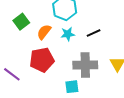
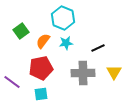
black line: (94, 33) -> (98, 48), moved
cyan square: (72, 87) -> (41, 94), moved

